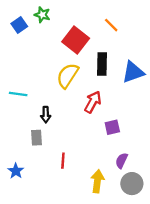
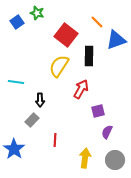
blue triangle: (133, 72) -> (116, 40), moved
gray rectangle: (37, 138) -> (32, 120), turned 48
purple semicircle: (122, 161) -> (107, 132), moved
blue star: (16, 171) -> (14, 149), size x1.5

